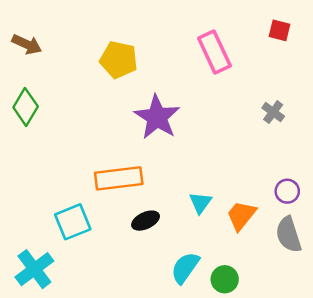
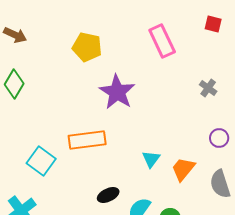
purple circle: (287, 191) -> (219, 138), moved
black ellipse: (146, 221) -> (108, 195), moved
cyan square: (73, 222) -> (41, 161), moved, turned -32

